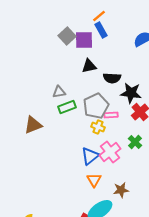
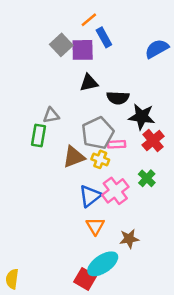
orange line: (99, 16) -> (89, 20), moved
green rectangle: (67, 107) -> (39, 136), moved, turned -60
brown triangle: (33, 125) -> (74, 157), moved

